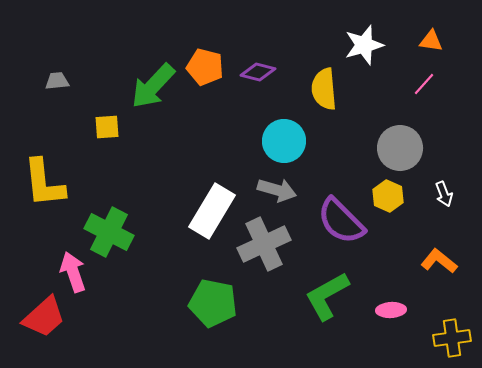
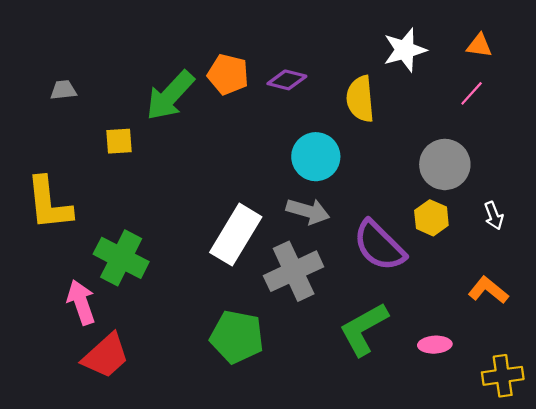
red trapezoid: (44, 317) -> (106, 356), moved

